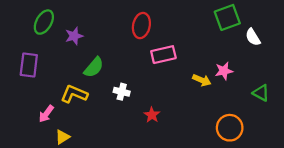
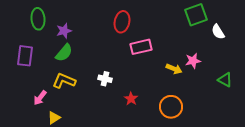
green ellipse: (44, 22) -> (38, 19), turned -35
green semicircle: (94, 67) -> (64, 53), moved
orange circle: (230, 128) -> (171, 107), moved

